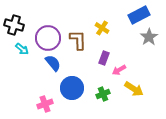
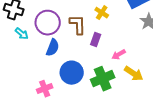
purple rectangle: (104, 58) -> (96, 40), moved
blue semicircle: (53, 63) -> (53, 48), turned 60
green cross: (103, 94) -> (103, 79), size x1.6

